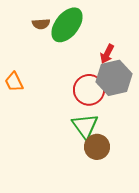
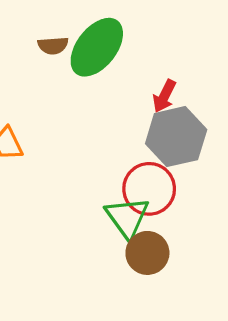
red circle: (89, 90) -> (149, 189), moved

